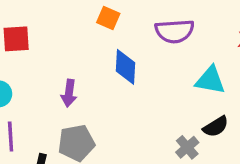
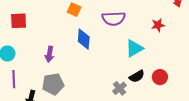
cyan triangle: (210, 80) -> (134, 48), turned -42

